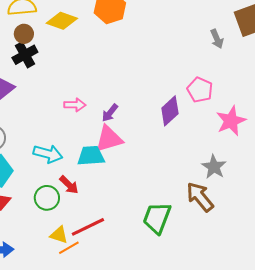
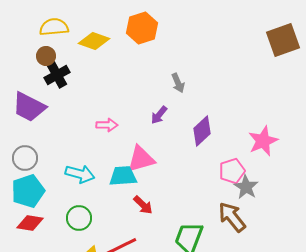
brown circle: (24, 34) -> (46, 56), moved
gray arrow: (217, 39) -> (178, 83), moved
pink pentagon: (200, 90) -> (232, 171), moved, turned 30
purple arrow: (110, 113) -> (159, 115), moved
red arrow: (69, 185) -> (143, 205), moved

